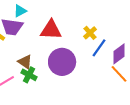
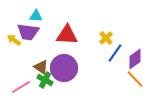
cyan triangle: (20, 11) -> (36, 16), turned 32
purple circle: (62, 62) -> (64, 68), moved

